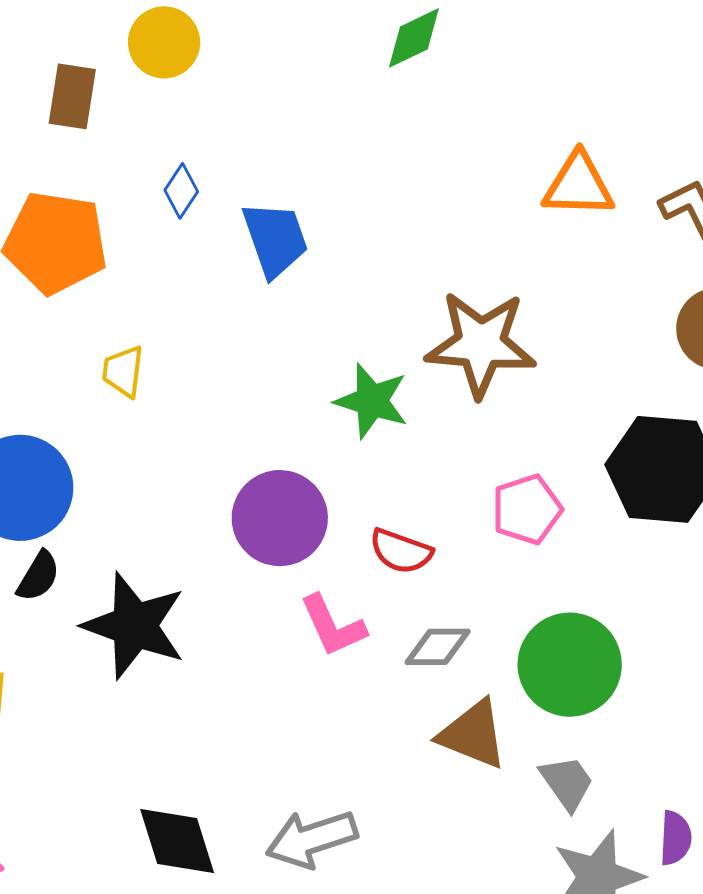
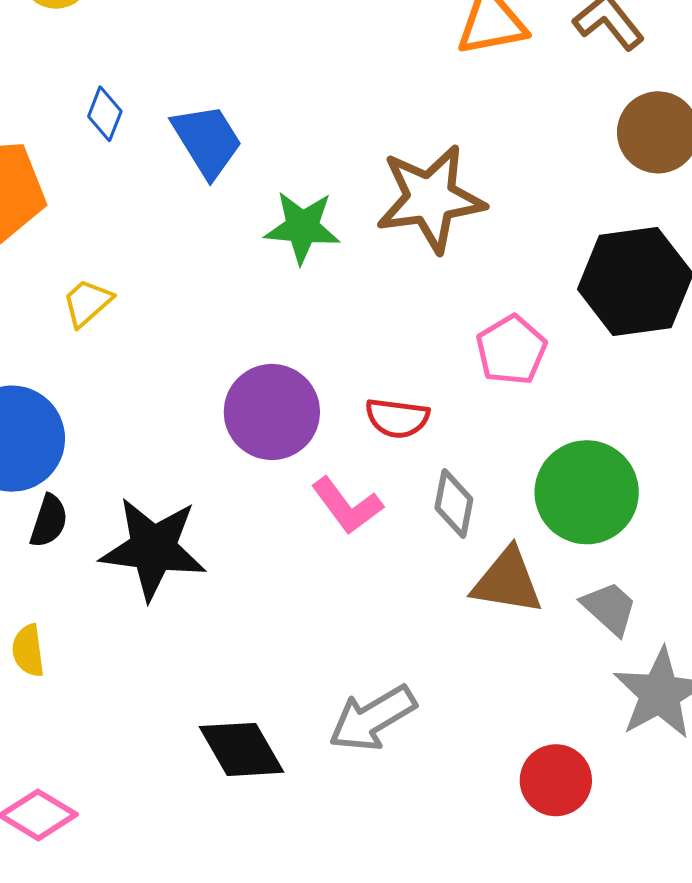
yellow trapezoid: (123, 371) -> (87, 303), turned 54
green star: (372, 401) -> (302, 227), moved
gray diamond: (438, 647) -> (454, 504), turned -66

